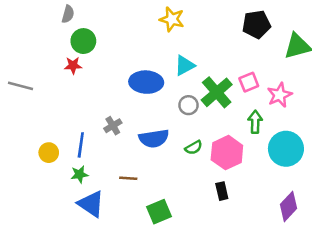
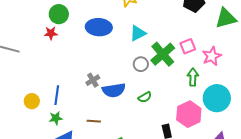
blue ellipse: (146, 82) -> (99, 27), moved
gray cross: (113, 126) -> (93, 80), moved
pink hexagon: (227, 153) -> (189, 114), moved

